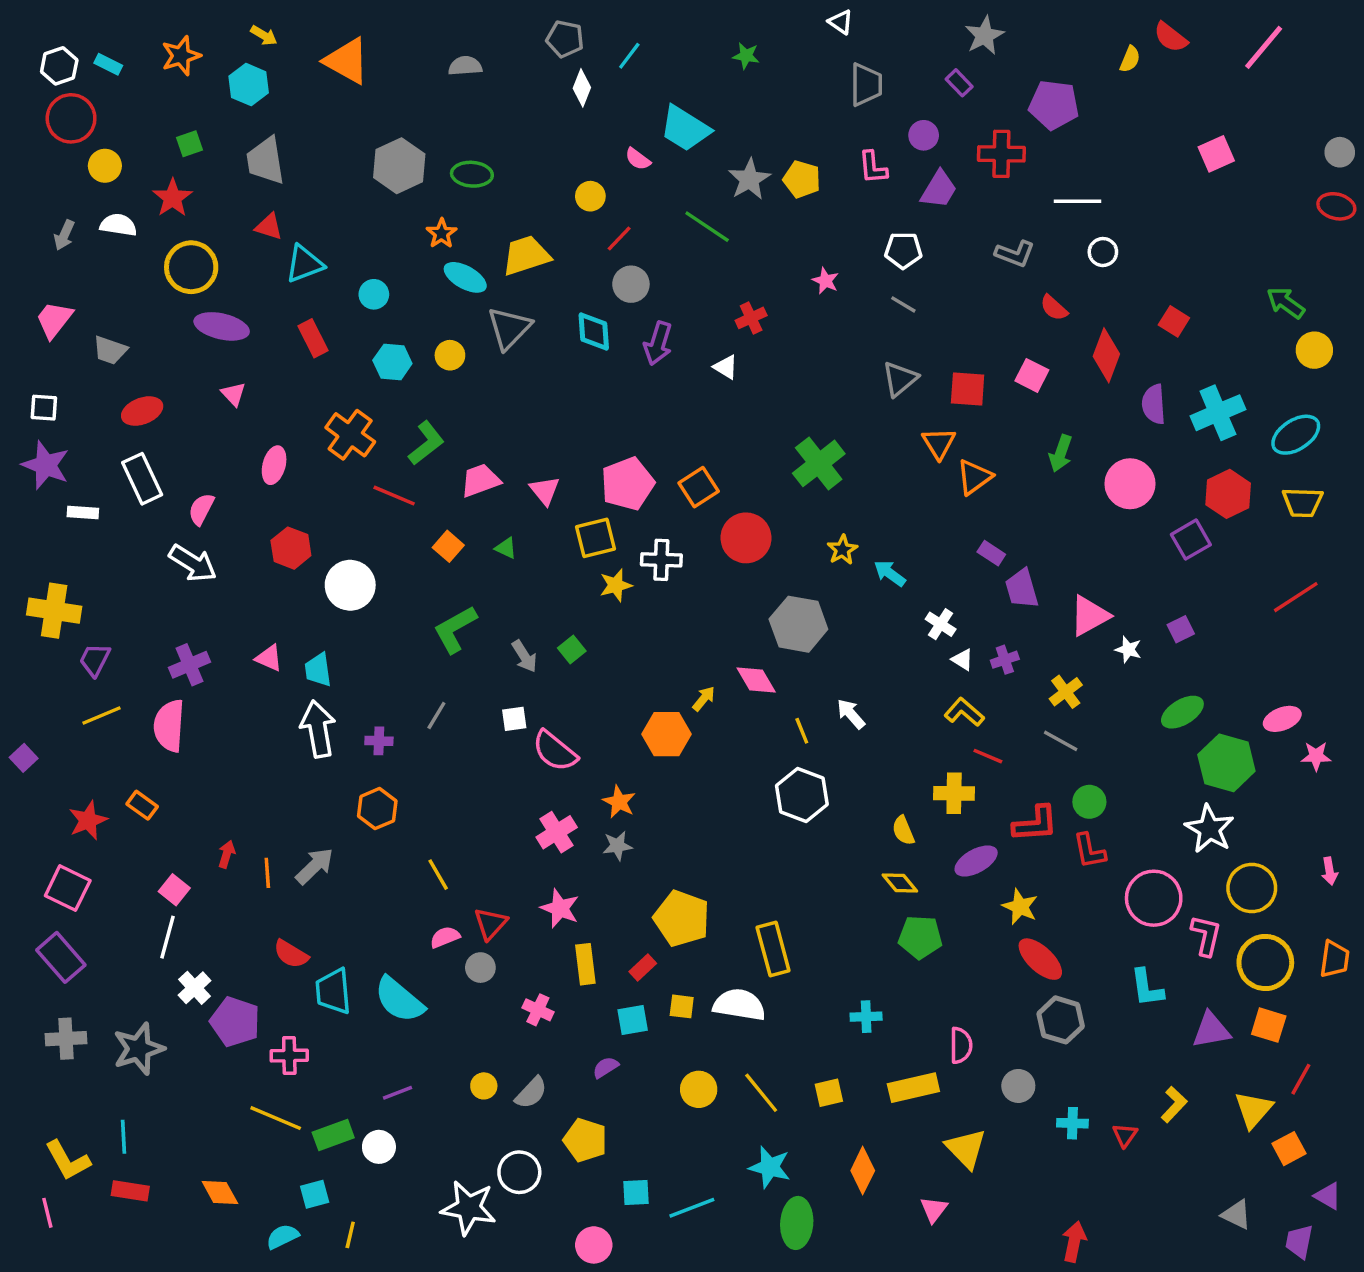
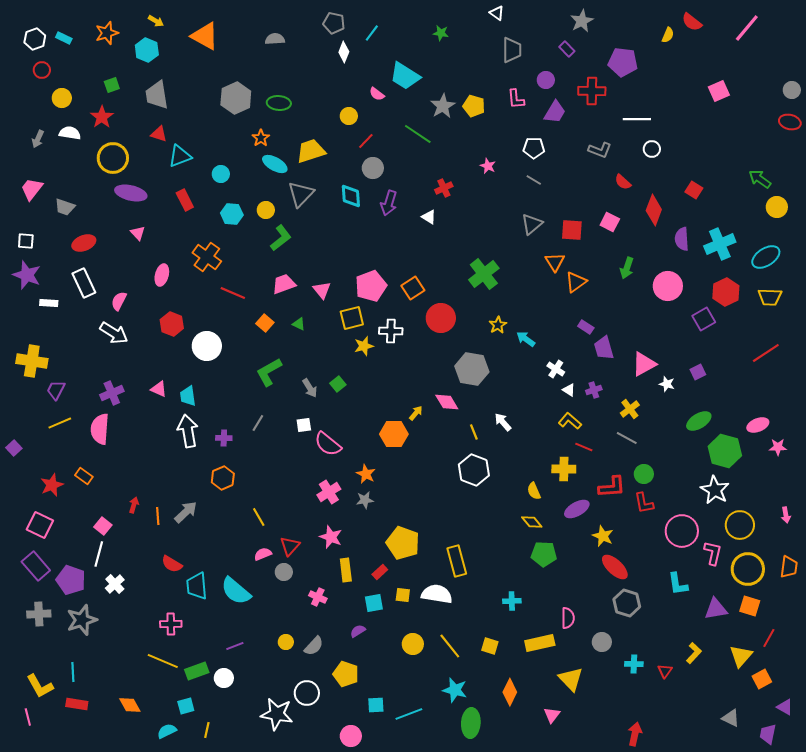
red circle: (71, 118) -> (42, 70), size x0.6
green L-shape: (426, 443) -> (281, 238), moved
purple pentagon: (235, 1022) -> (71, 580), moved
yellow square: (829, 1093) -> (490, 646), turned 30

